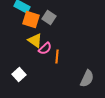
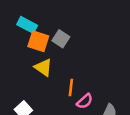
pink semicircle: (45, 49) -> (85, 101), moved

